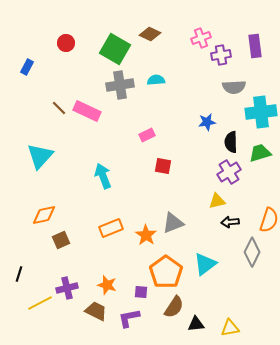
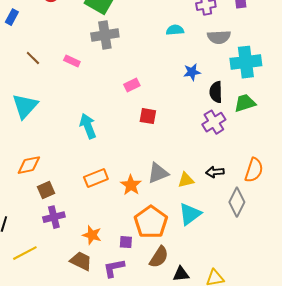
cyan semicircle: (156, 80) -> (175, 30), moved
brown line: (59, 108) -> (33, 58), moved
pink rectangle: (87, 111) -> (72, 61), size x0.6
yellow triangle: (217, 201) -> (186, 180), moved
purple cross: (67, 288) -> (54, 217), moved

